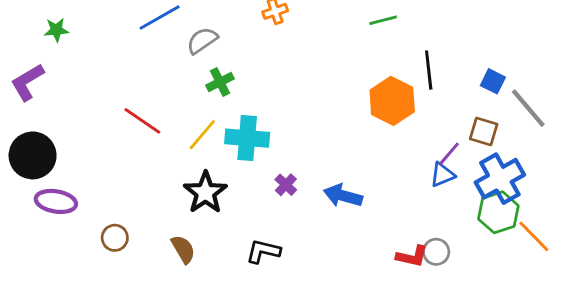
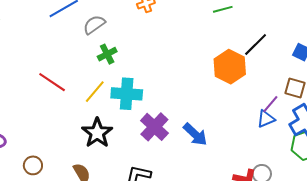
black line: (429, 70) -> (256, 45), turned 52
purple cross: (286, 185) -> (154, 127), size x1.8
blue arrow: (343, 196) -> (195, 134), turned -152

